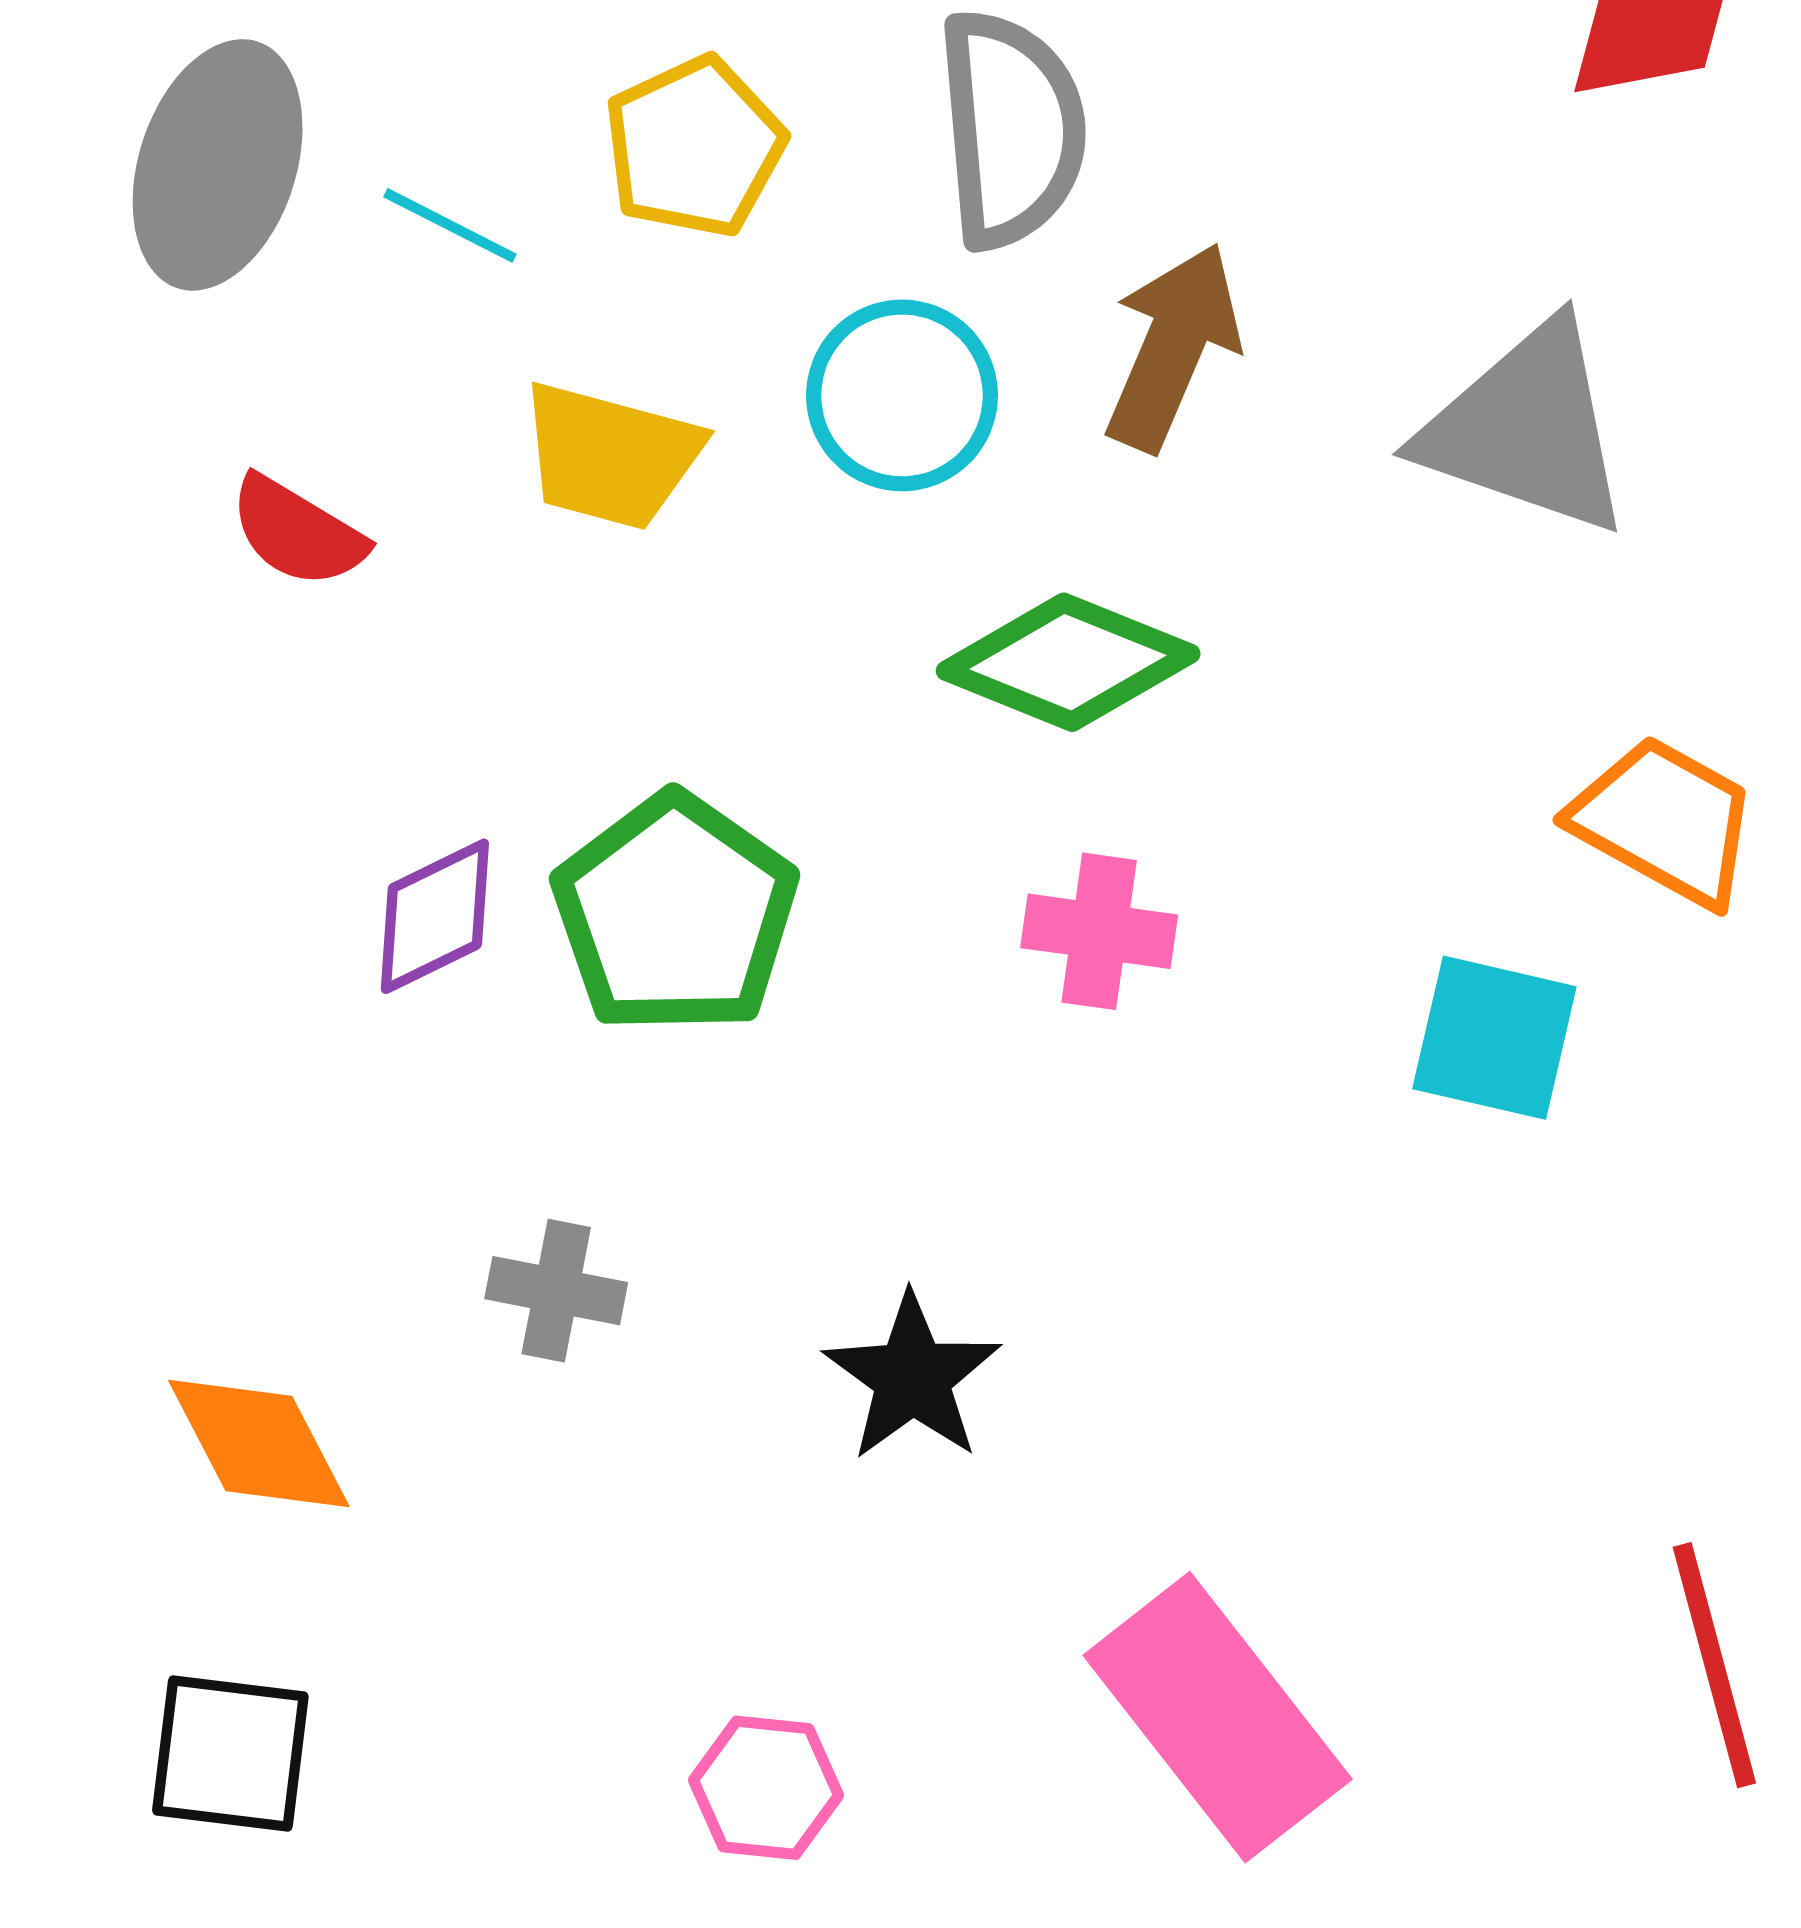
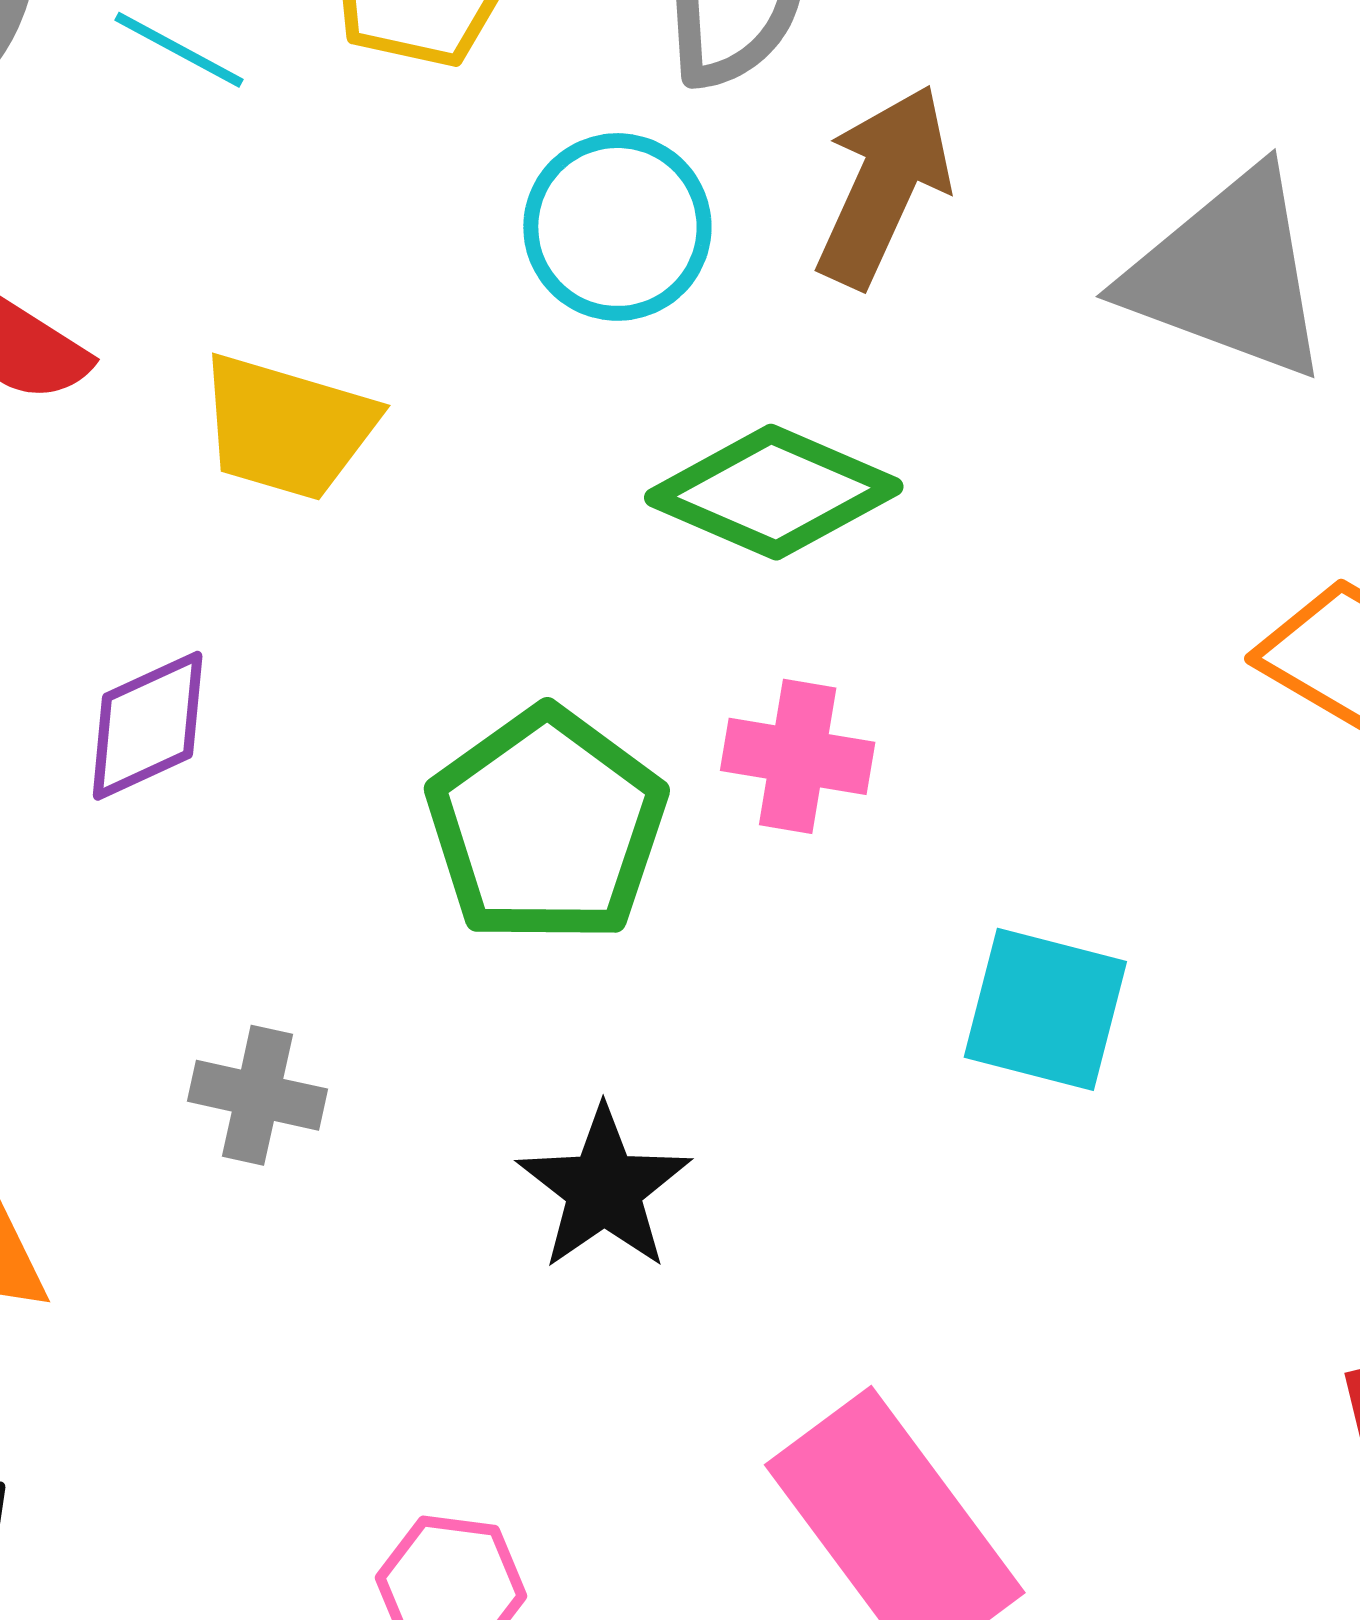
yellow trapezoid: (610, 456) -> (287, 427), moved
green pentagon: (675, 914) -> (547, 826), moved
cyan square: (1494, 1038) -> (1045, 1009), moved

